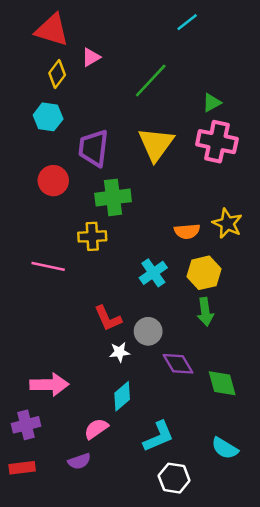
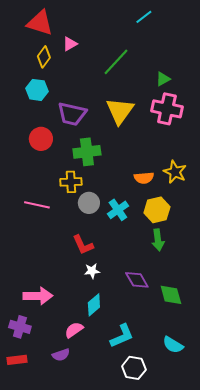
purple trapezoid: (94, 148) -> (72, 114), turned -84
gray circle: (148, 331) -> (89, 203), moved
purple cross: (26, 425) -> (20, 327), turned 30

